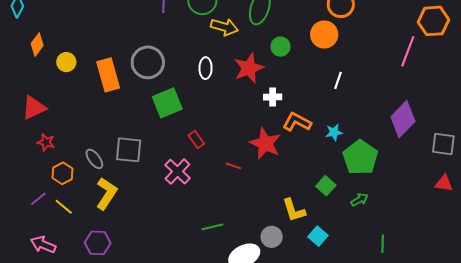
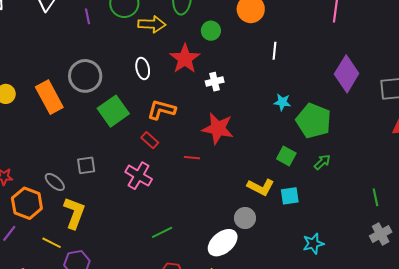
orange L-shape: (297, 122) -> (161, 110), moved
cyan star: (334, 132) -> (282, 102), turned 30
gray square: (129, 150) -> (86, 165), size x0.7
orange hexagon: (62, 173) -> (27, 203), size x1.4
yellow line: (64, 207) -> (52, 243), moved
yellow L-shape: (294, 210) -> (261, 187), turned -32
green line: (212, 227) -> (162, 232), moved
cyan square: (318, 236) -> (290, 196), moved, turned -36
green line: (383, 244) -> (376, 197), moved

